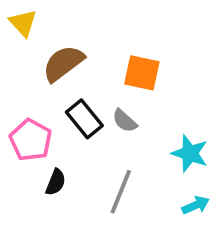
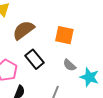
gray semicircle: (125, 121) -> (69, 65), moved

